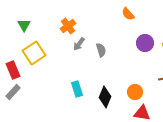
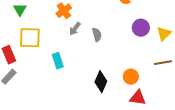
yellow square: (34, 53) -> (30, 38), turned 35
cyan rectangle: (77, 89) -> (58, 61), moved

